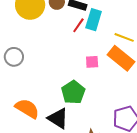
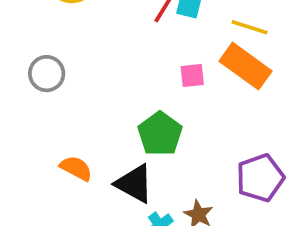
orange semicircle: (27, 108) -> (76, 168), size x0.7

